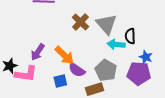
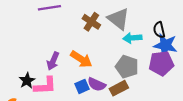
black semicircle: (130, 36) -> (159, 30), moved
blue star: (146, 57) -> (165, 45), size x1.6
purple semicircle: (77, 70) -> (97, 84), moved

